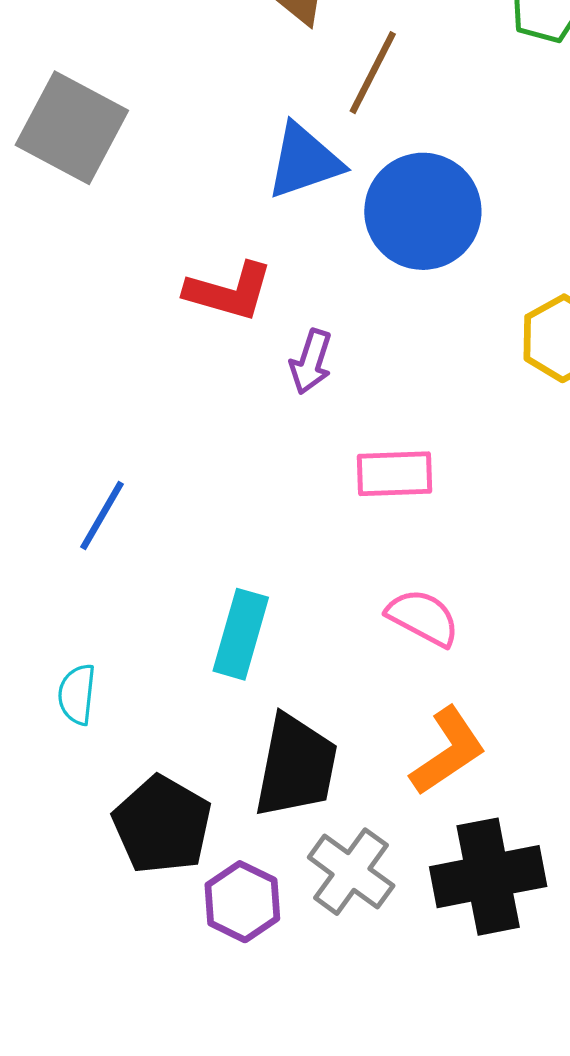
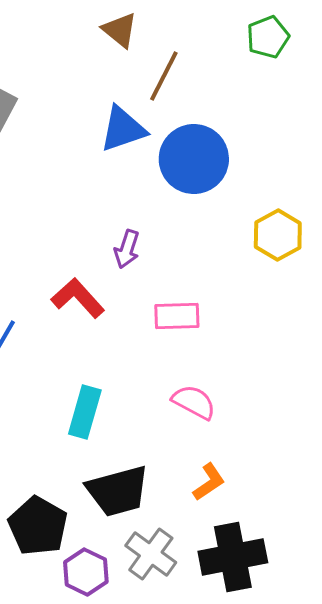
red L-shape: (229, 292) -> (78, 298), moved, turned -148
orange L-shape: (448, 751) -> (209, 482), size x0.7
black trapezoid: (296, 766) -> (118, 491), turned 64

